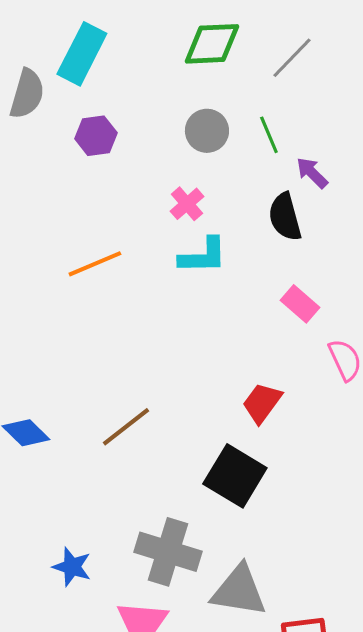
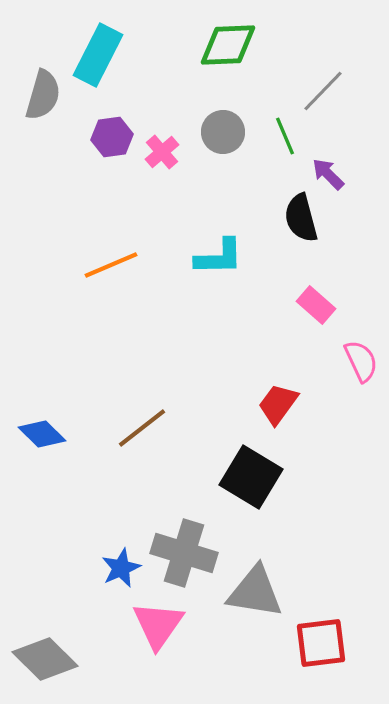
gray line: (292, 58) -> (323, 91), moved
pink cross: (187, 204) -> (162, 152), moved
blue star: (72, 567) -> (121, 568), moved, turned 30

